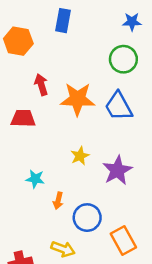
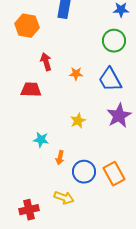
orange star: (77, 99) -> (76, 74), size x0.5
purple star: (117, 170) -> (119, 116), moved
orange rectangle: (123, 240) -> (114, 174), moved

